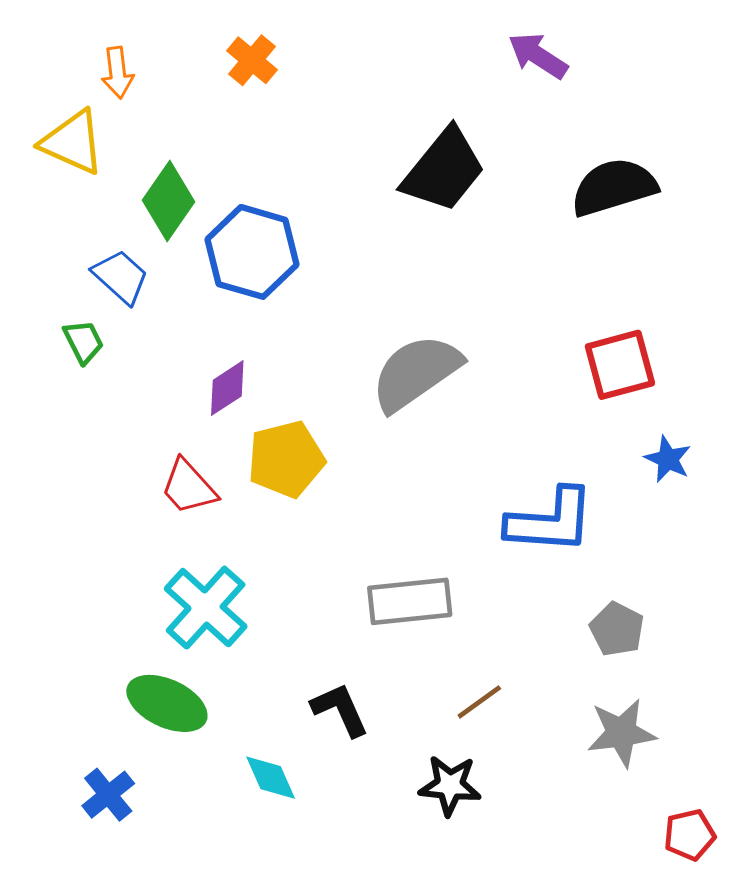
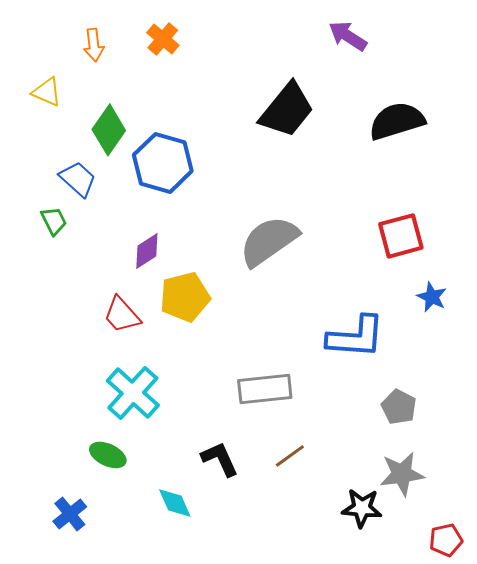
orange arrow: (117, 73) -> (94, 45), moved
yellow triangle: (73, 142) -> (47, 92), size x0.7
brown line: (479, 702) -> (290, 456), moved
green ellipse: (167, 703) -> (108, 455), size x0.7
black star: (450, 785) -> (362, 508), moved

